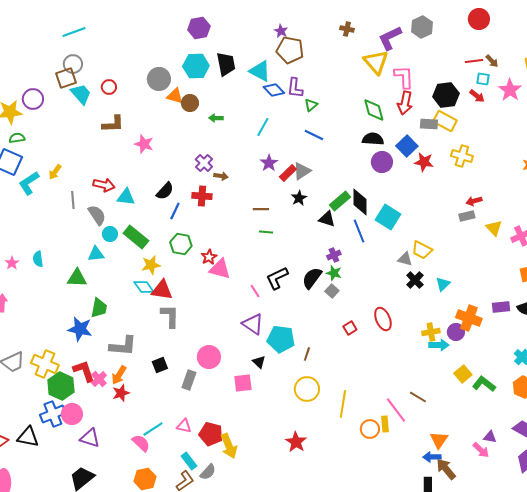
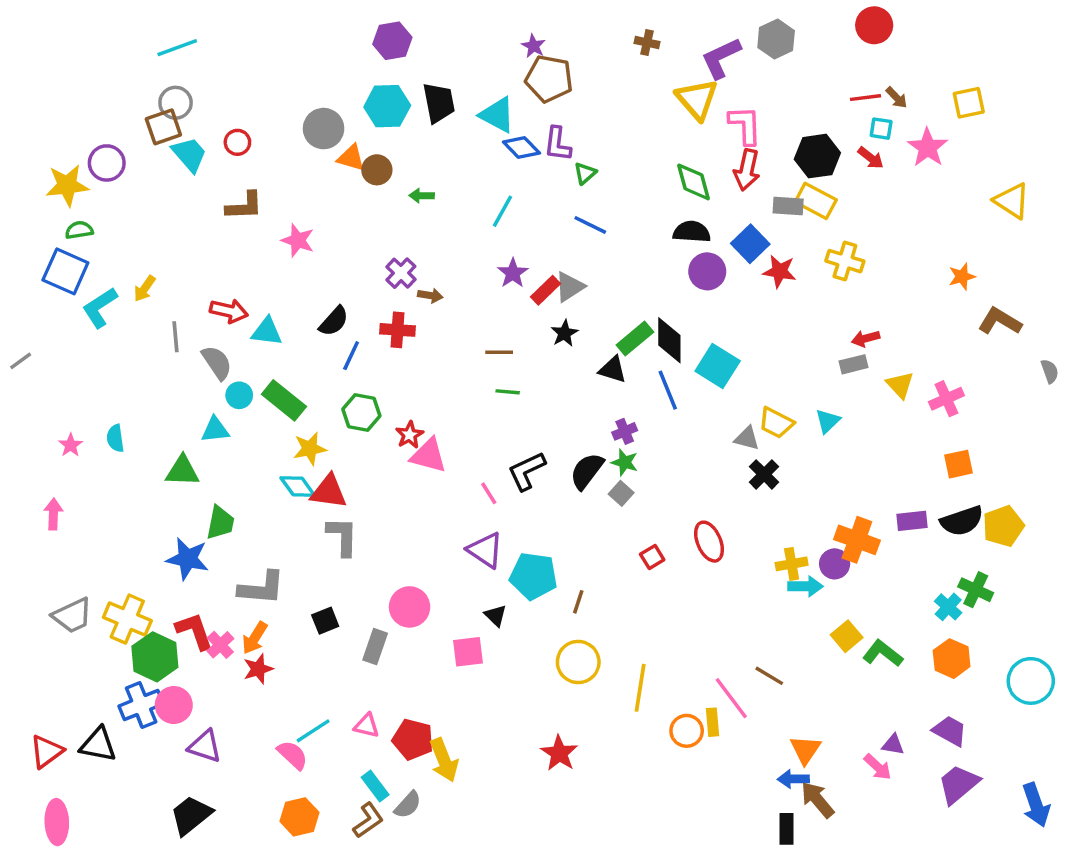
cyan triangle: (443, 284) -> (828, 421), moved

